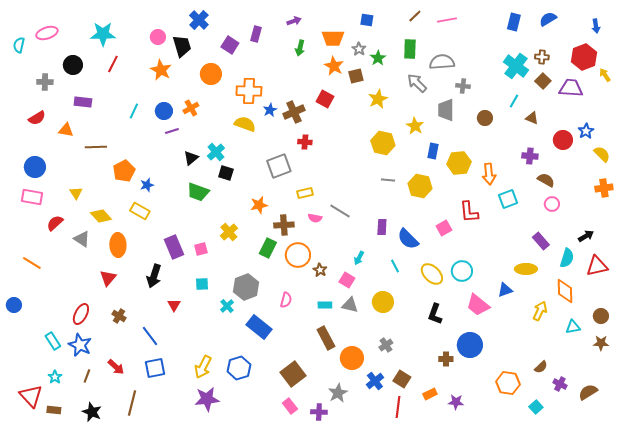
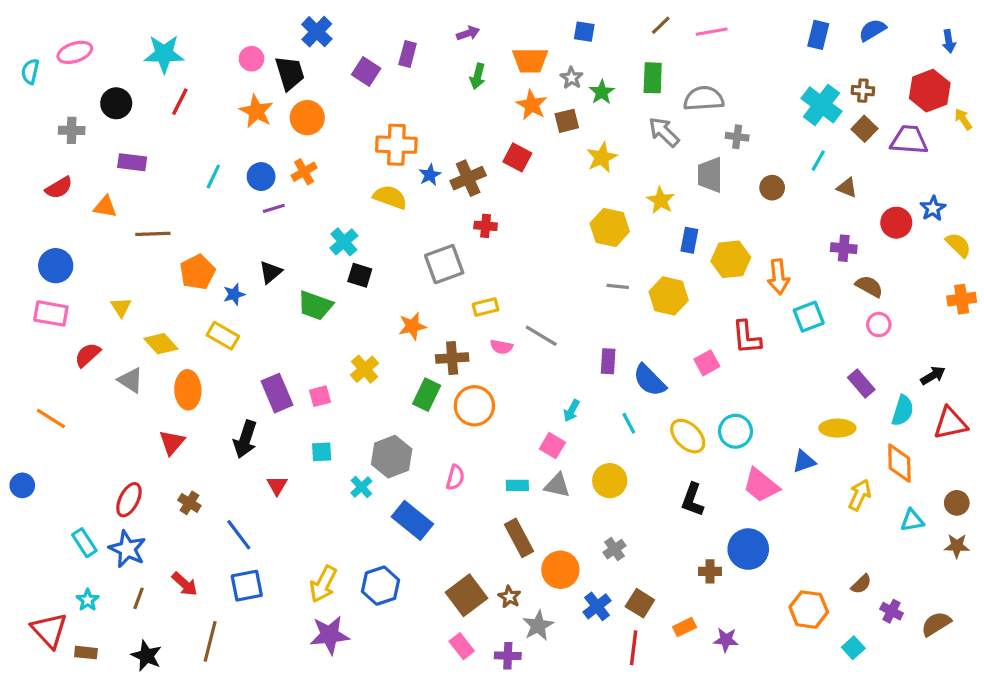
orange circle: (211, 74) -> (307, 118), moved
black triangle: (191, 158) -> (271, 272), moved
brown star: (320, 270) -> (509, 597), moved

